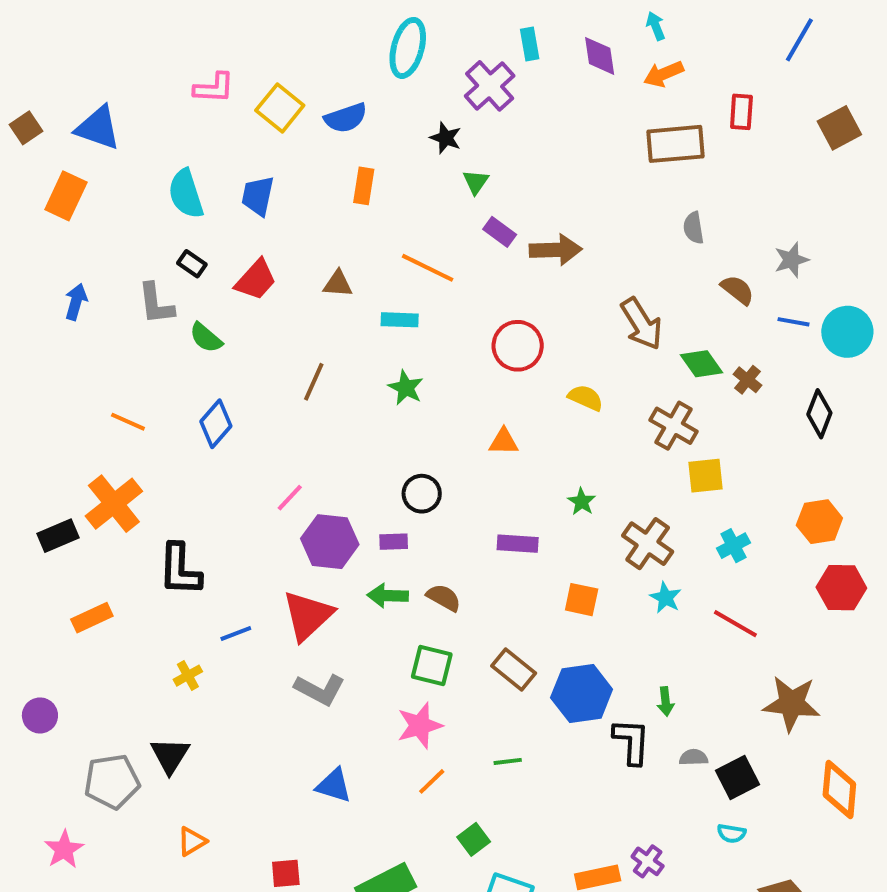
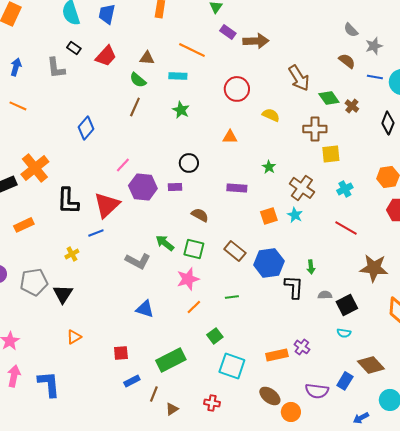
gray semicircle: (694, 228) -> (351, 30), moved, turned -35
green semicircle: (206, 338) -> (138, 80), moved
orange line: (128, 422) -> (18, 106), moved
brown cross: (674, 426) -> (315, 129), turned -30
green arrow: (388, 596) -> (165, 243), moved, turned 36
cyan star: (666, 598) -> (295, 215), moved
orange square: (582, 600) -> (269, 216), turned -30
red triangle: (308, 616) -> (107, 205), moved
gray pentagon: (112, 781) -> (34, 282), moved

